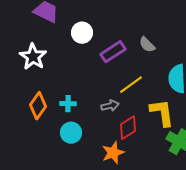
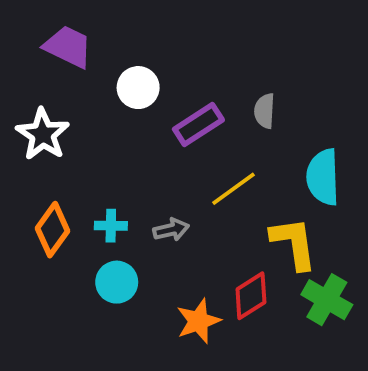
gray semicircle: (147, 45) -> (265, 111), turned 48
gray arrow: (110, 106) -> (171, 230), moved
red diamond: (128, 128) -> (251, 296), moved

